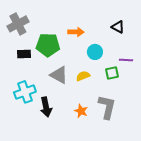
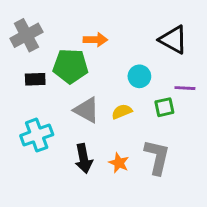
black triangle: (118, 27) -> (173, 40), size x1.5
orange arrow: (76, 32) -> (95, 40), moved
black arrow: (46, 107) -> (84, 159), moved

